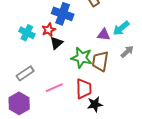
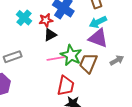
cyan arrow: (121, 28) -> (98, 22), moved
purple triangle: (104, 35) -> (98, 38), size x1.5
pink line: (54, 88) -> (56, 58), moved

